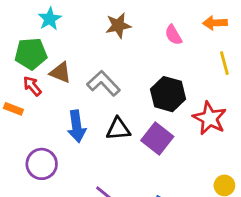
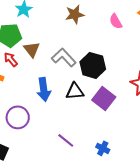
brown triangle: (60, 73) -> (32, 49), turned 30
black hexagon: (168, 94) -> (93, 65), moved

